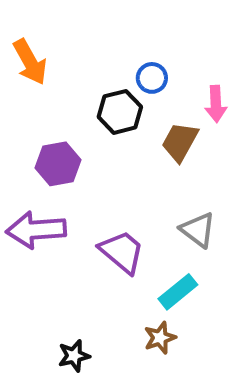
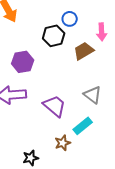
brown trapezoid: (180, 142) -> (84, 51), turned 30
brown star: (160, 338) -> (63, 143), moved

